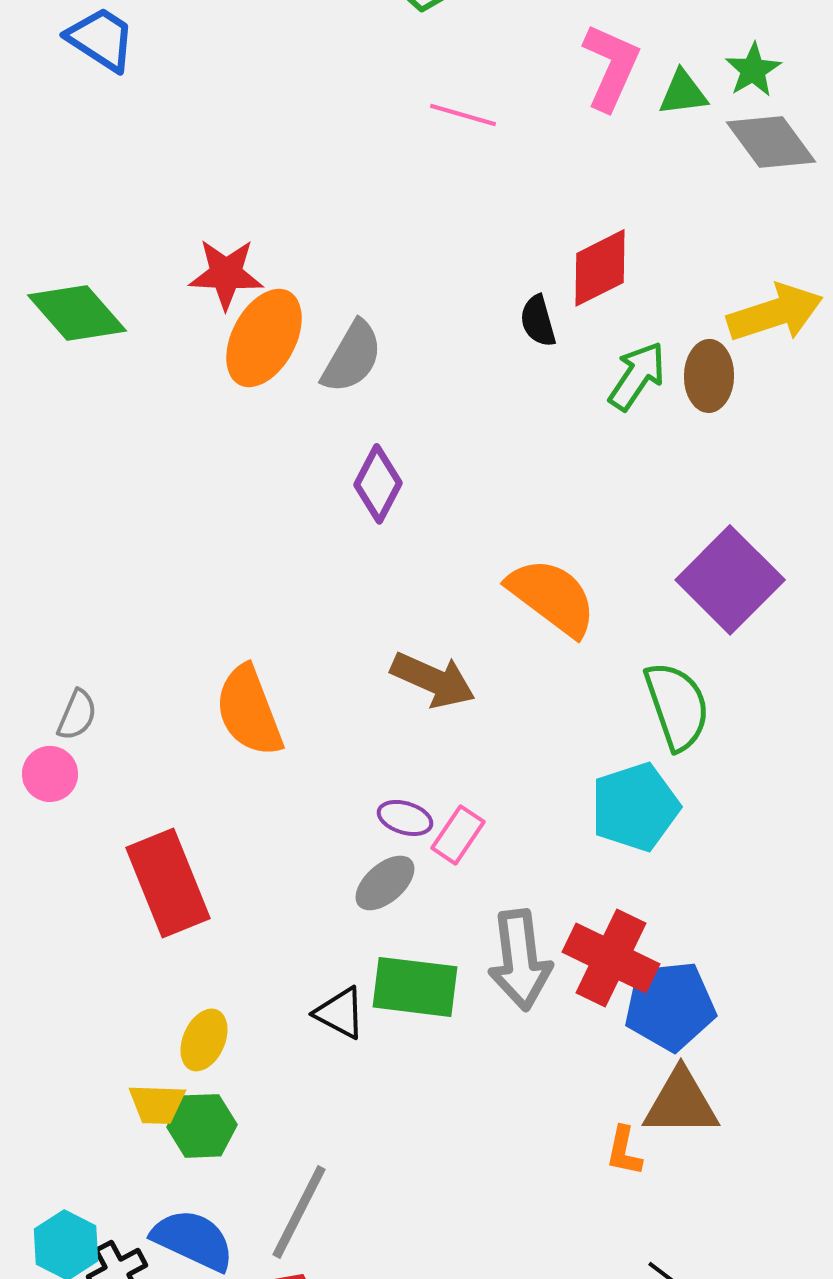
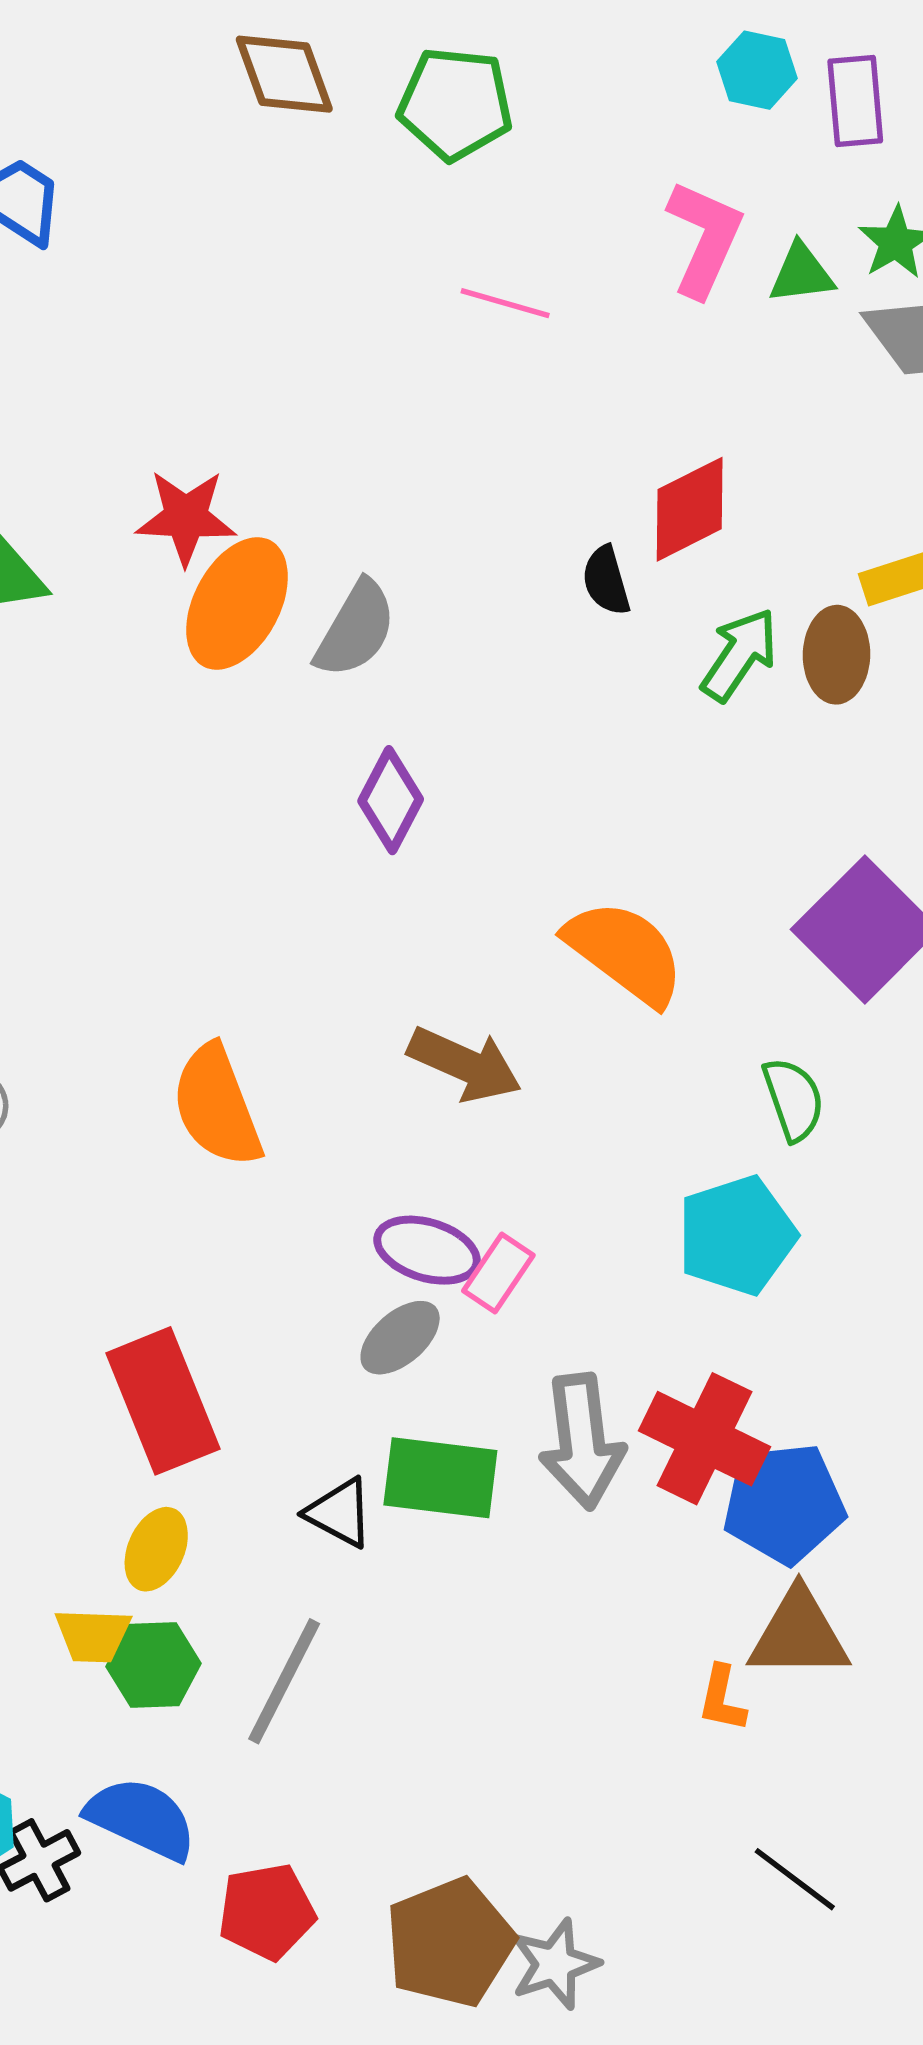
green semicircle: (677, 706) -> (793, 1099), size x0.7
purple ellipse: (405, 818) -> (427, 1250), size x1.4
red rectangle: (168, 883) -> (163, 1401), moved
gray line: (299, 1212) -> (284, 1681), moved

